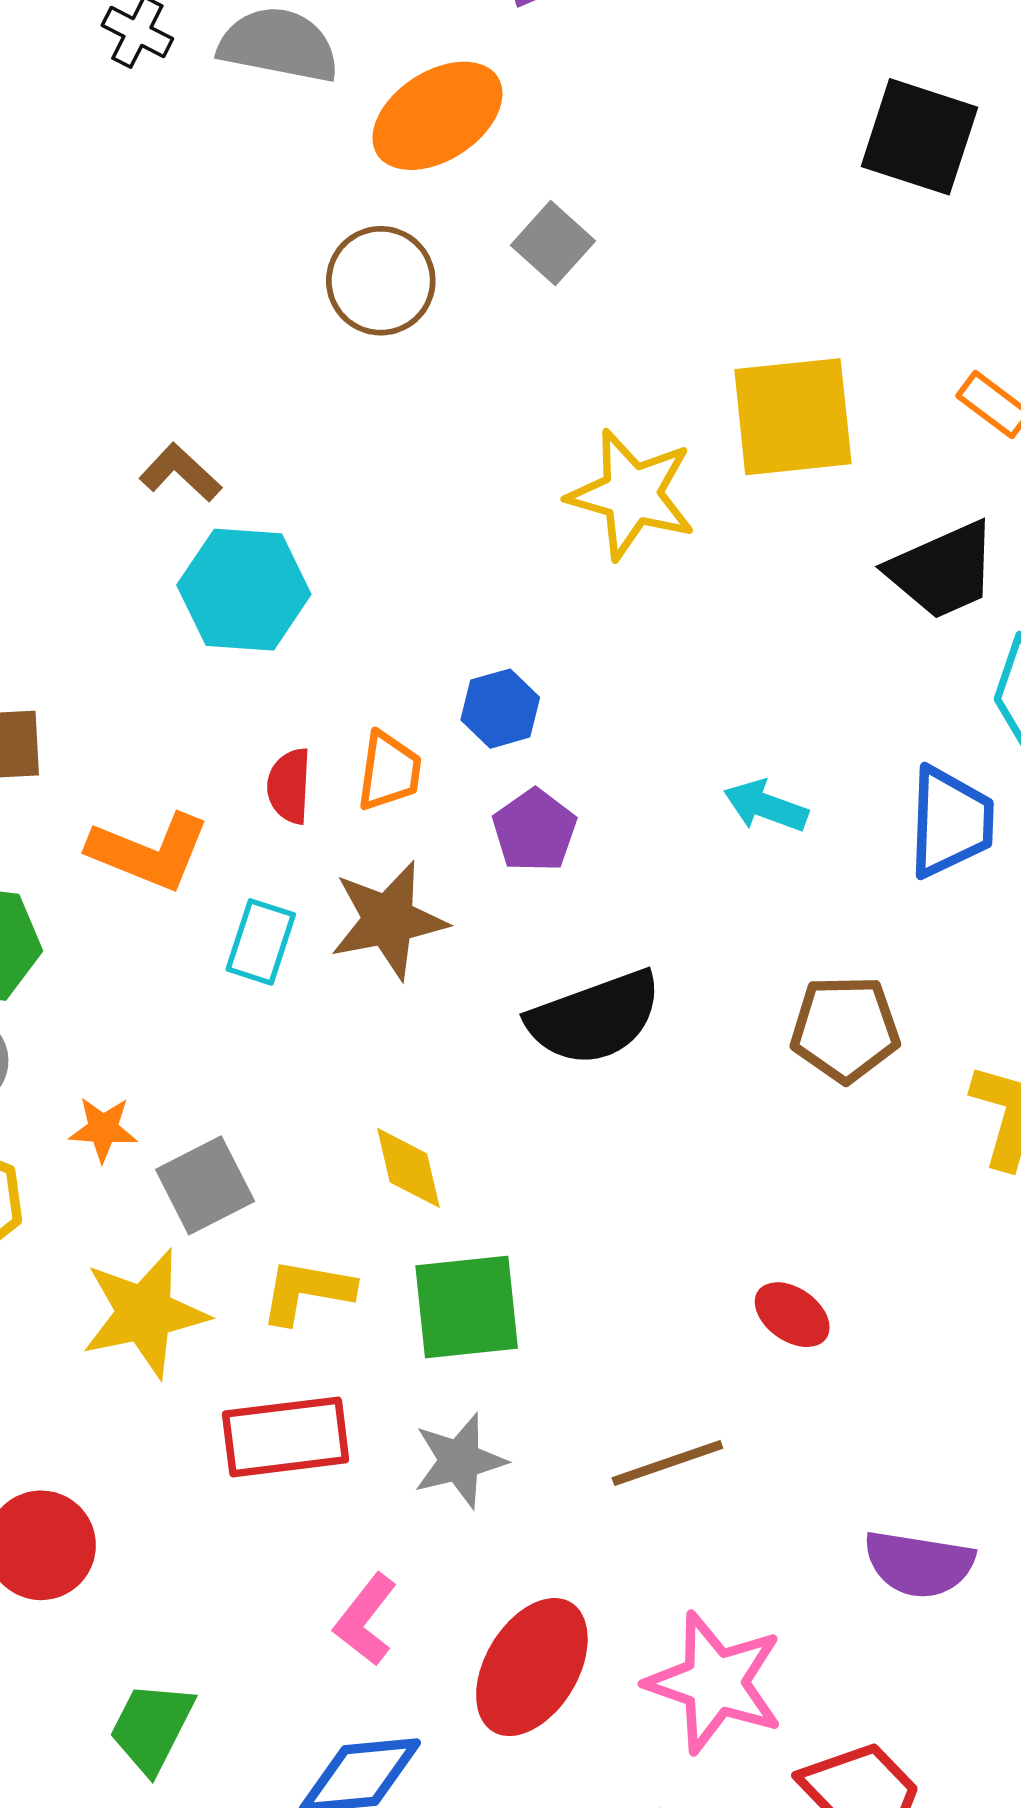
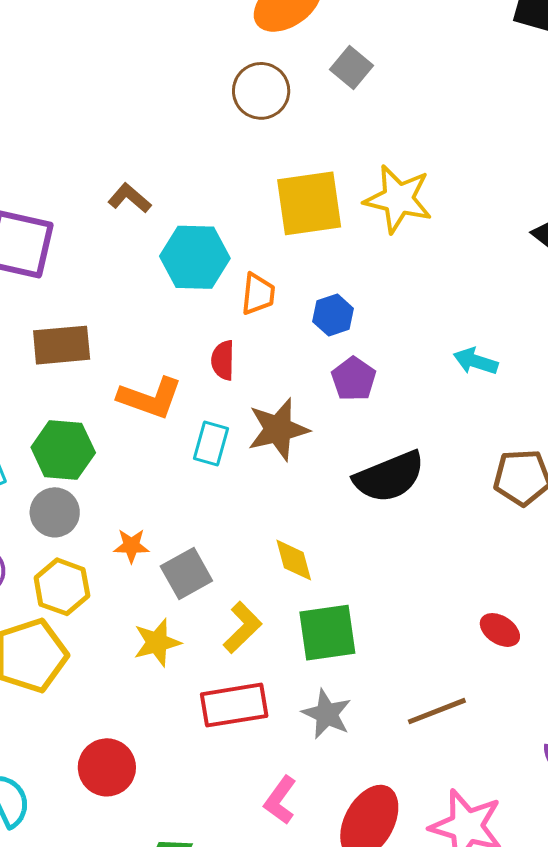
yellow square: (793, 417) -> (309, 203), moved
brown L-shape: (180, 473) -> (129, 198), moved
orange trapezoid: (389, 771) -> (258, 294), moved
yellow L-shape: (307, 1291) -> (242, 627), turned 128
yellow star: (145, 1313) -> (157, 642), size x0.7
gray star: (459, 1461) -> (327, 714), turned -30

